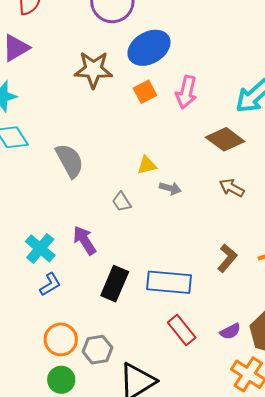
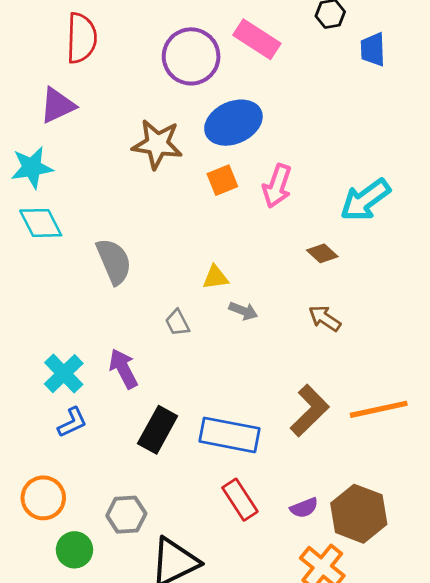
brown diamond: (225, 139) -> (322, 253), size x0.6
brown L-shape: (227, 258) -> (310, 411), size x1.4
orange circle: (61, 339) -> (43, 498), moved

